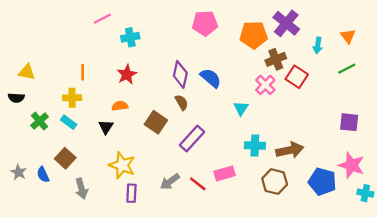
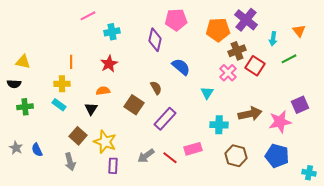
green line: (347, 69) -> (289, 59), moved
purple diamond: (180, 74) -> (155, 40), moved
green cross: (40, 121) -> (25, 107), moved, turned 35
purple square: (349, 122) -> (300, 105), turned -30
brown arrow: (290, 150) -> (250, 114), moved
brown square: (65, 158) -> (78, 136), moved
pink star: (351, 165) -> (280, 122), moved, turned -30
cyan cross: (365, 193) -> (309, 173), moved

